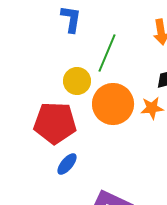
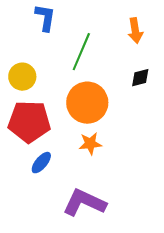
yellow circle: (77, 81) -> (22, 77), moved
orange star: (152, 108) -> (90, 144), moved

